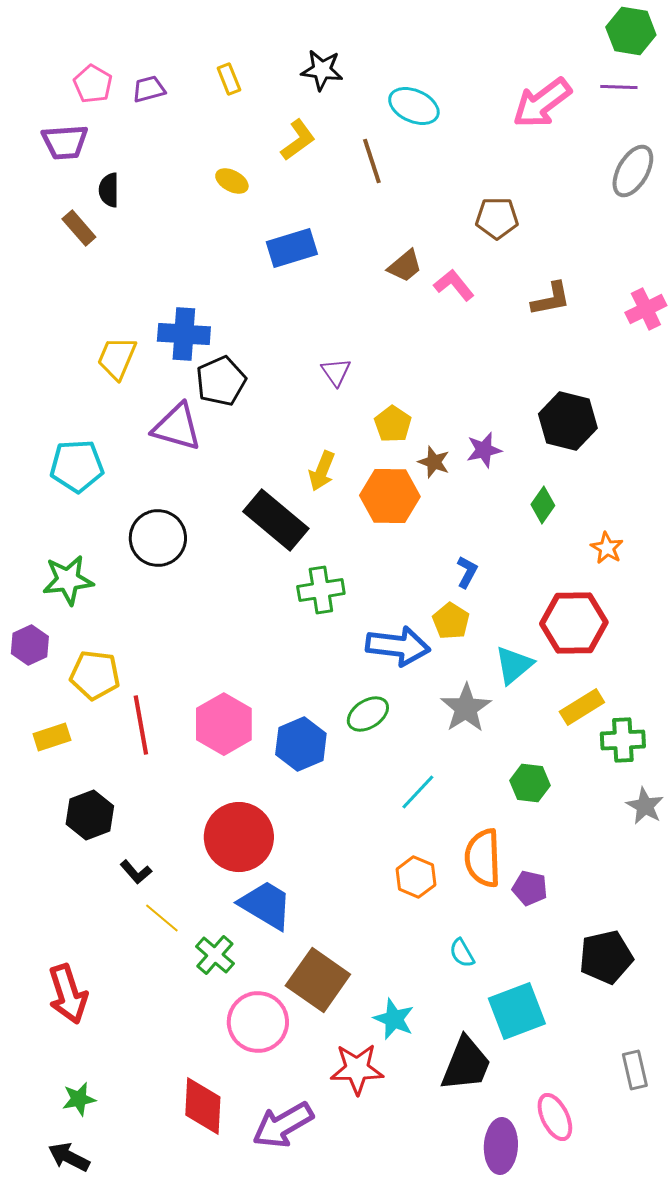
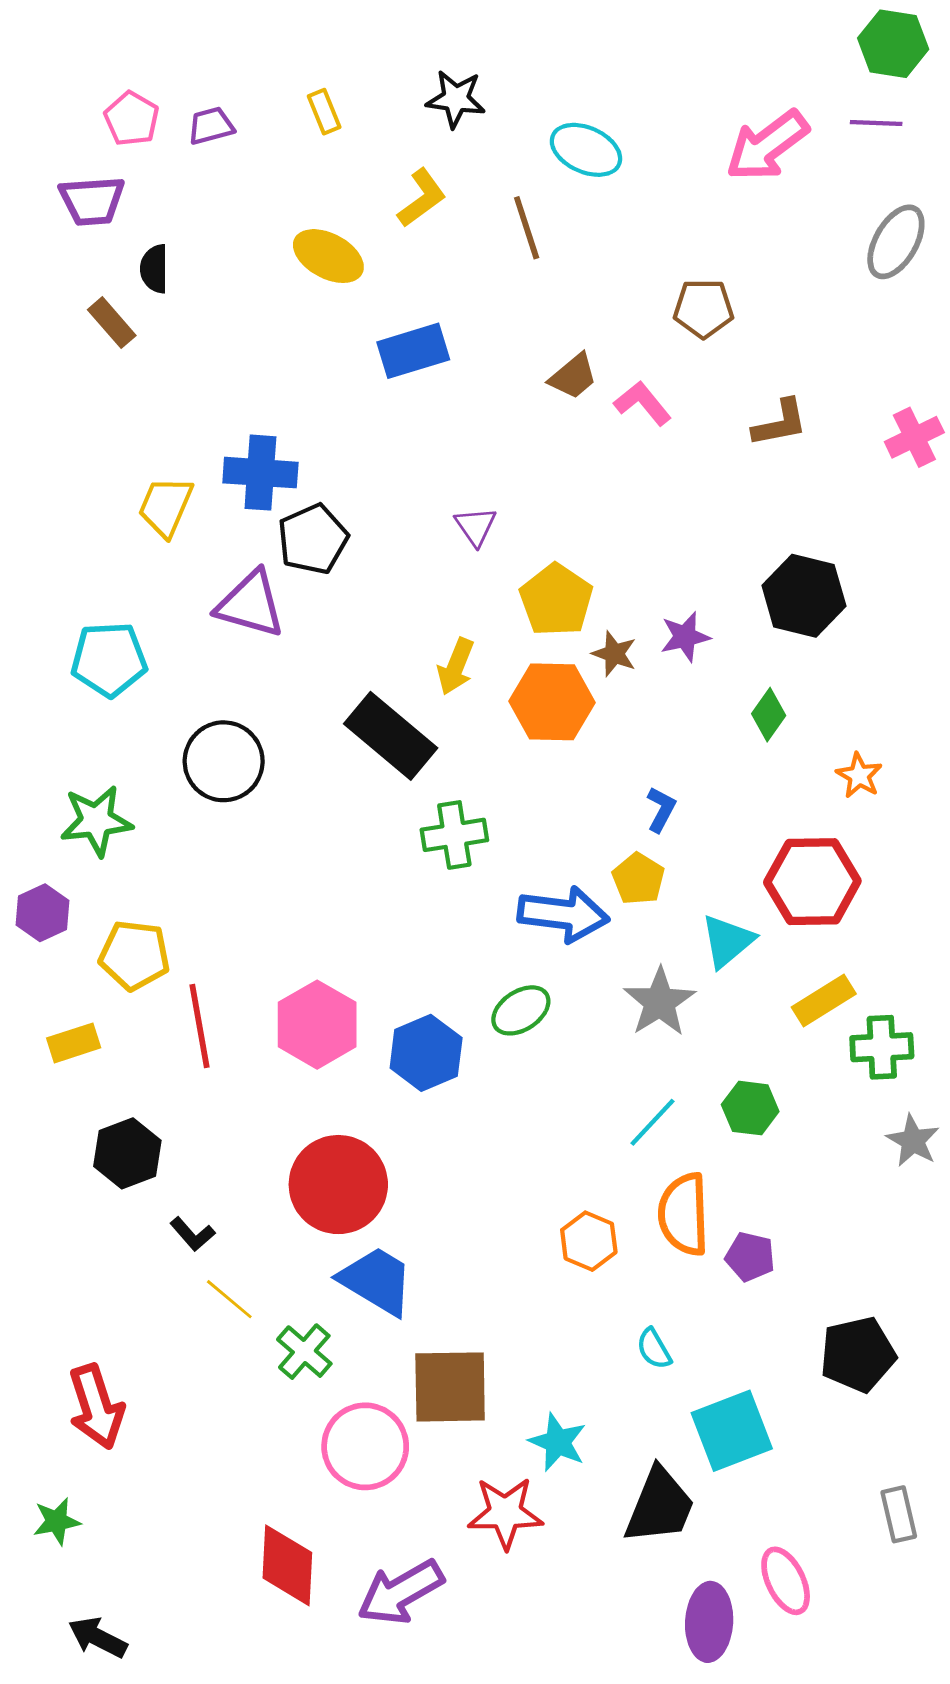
yellow ellipse: (232, 181) -> (328, 256), size x1.5
yellow pentagon: (393, 424) -> (556, 600), size x1.4
cyan line: (418, 792) -> (653, 1122), moved
brown square: (318, 980) -> (450, 1387), turned -36
green star: (79, 1099) -> (57, 1521), moved

